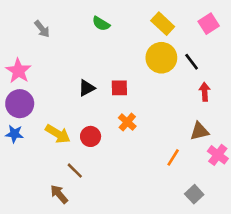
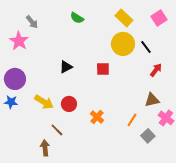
pink star: (18, 71) -> (19, 41), moved
red square: (119, 88) -> (103, 69), moved
red arrow: (205, 92) -> (156, 70), turned 40
orange cross: (127, 122) -> (97, 117), moved
brown arrow: (59, 194) -> (45, 148), turned 35
gray square: (194, 194) -> (148, 136), moved

